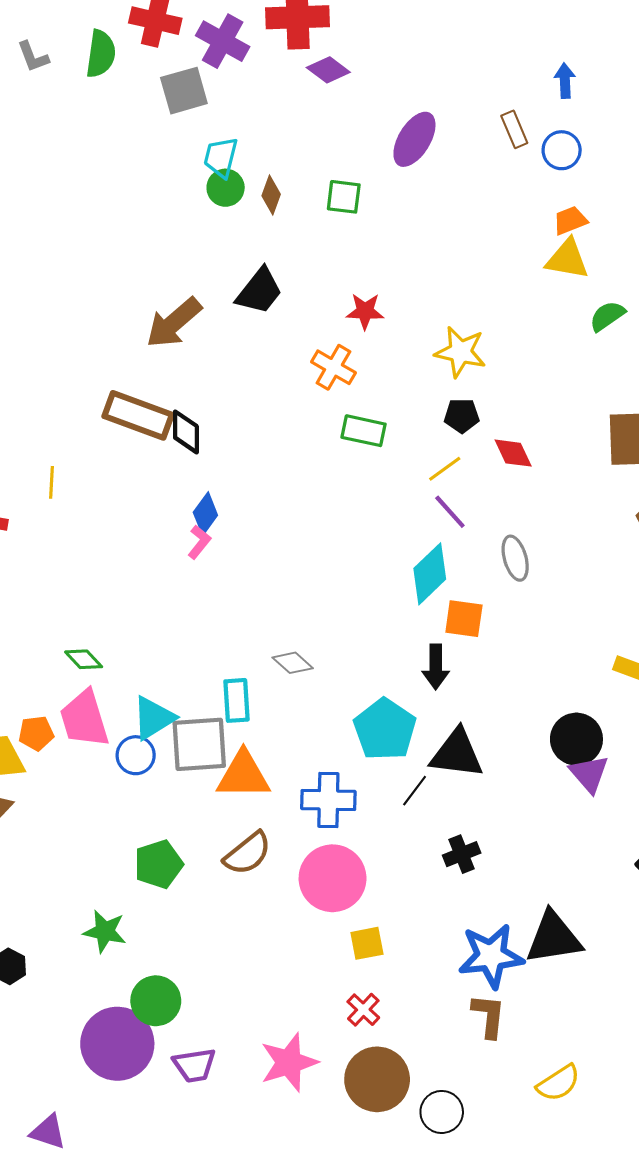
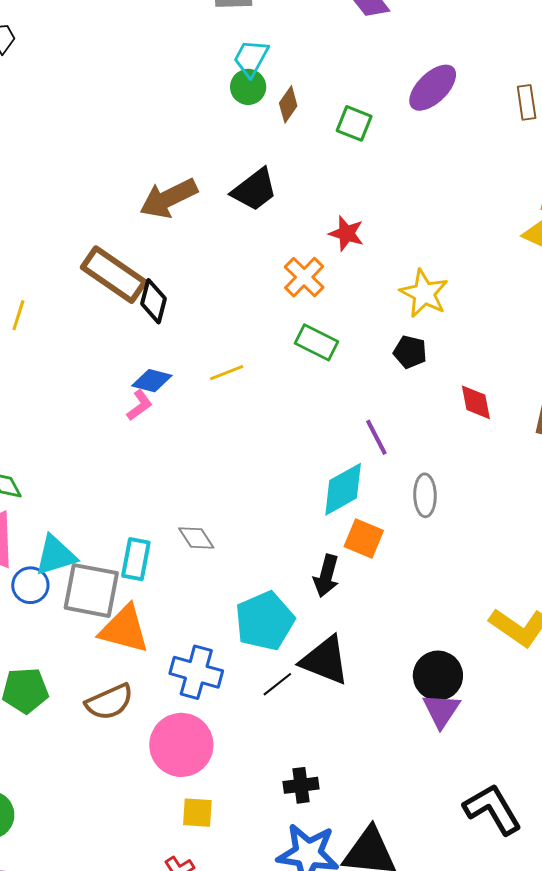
red diamond: (513, 453) -> (476, 402), moved
yellow line: (445, 469) -> (227, 373), moved
blue diamond: (205, 514) -> (152, 381), turned 54
black cross: (462, 854) -> (301, 785), moved

